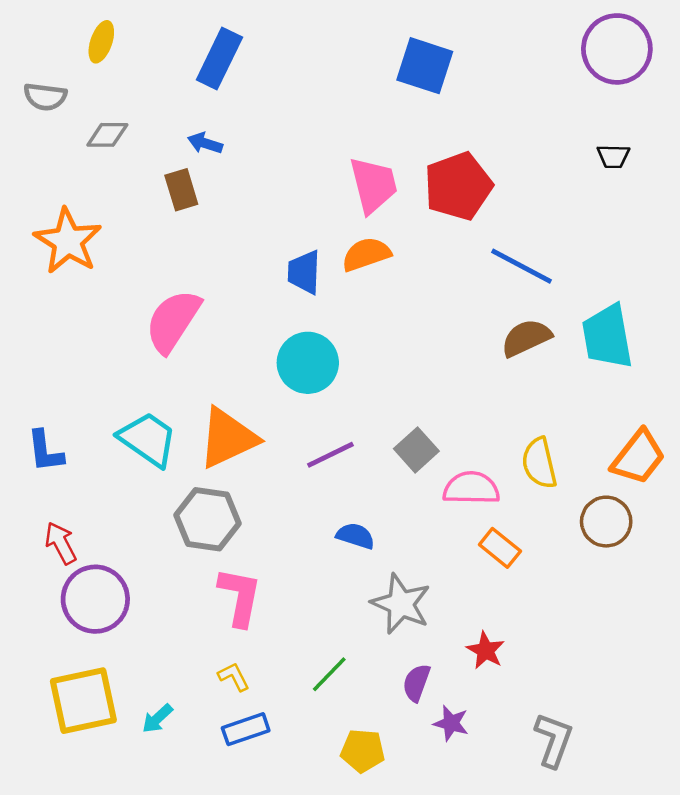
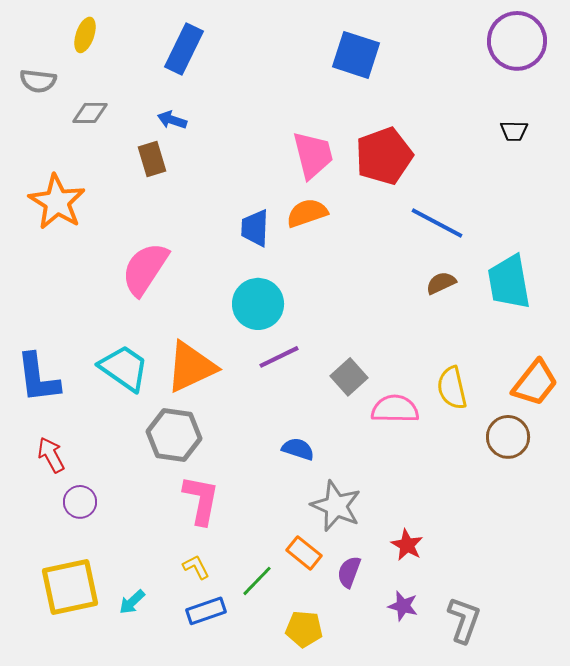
brown semicircle: (526, 338) -> (441, 283), size x0.7
blue L-shape: (45, 451) -> (38, 378), size x1.4
purple line: (330, 455) -> (279, 357), moved
orange rectangle: (500, 548) -> (304, 553), moved
purple circle: (95, 599) -> (80, 502), size x0.6
green line: (329, 674) -> (257, 581), moved
purple star: (451, 723) -> (403, 606), moved

